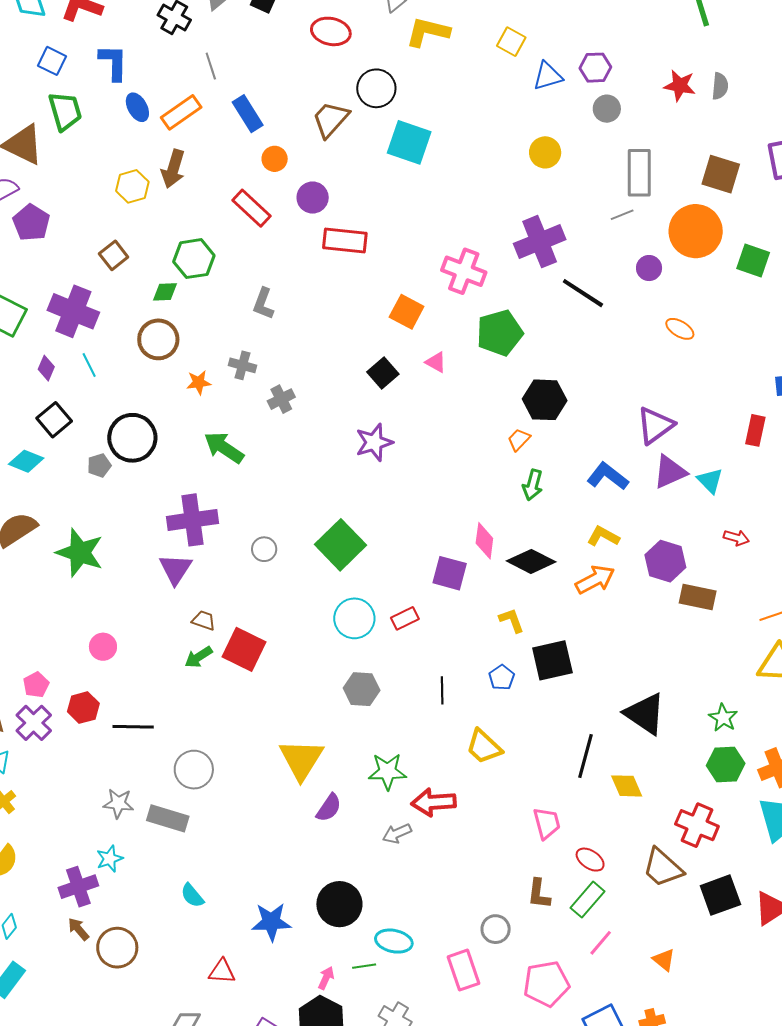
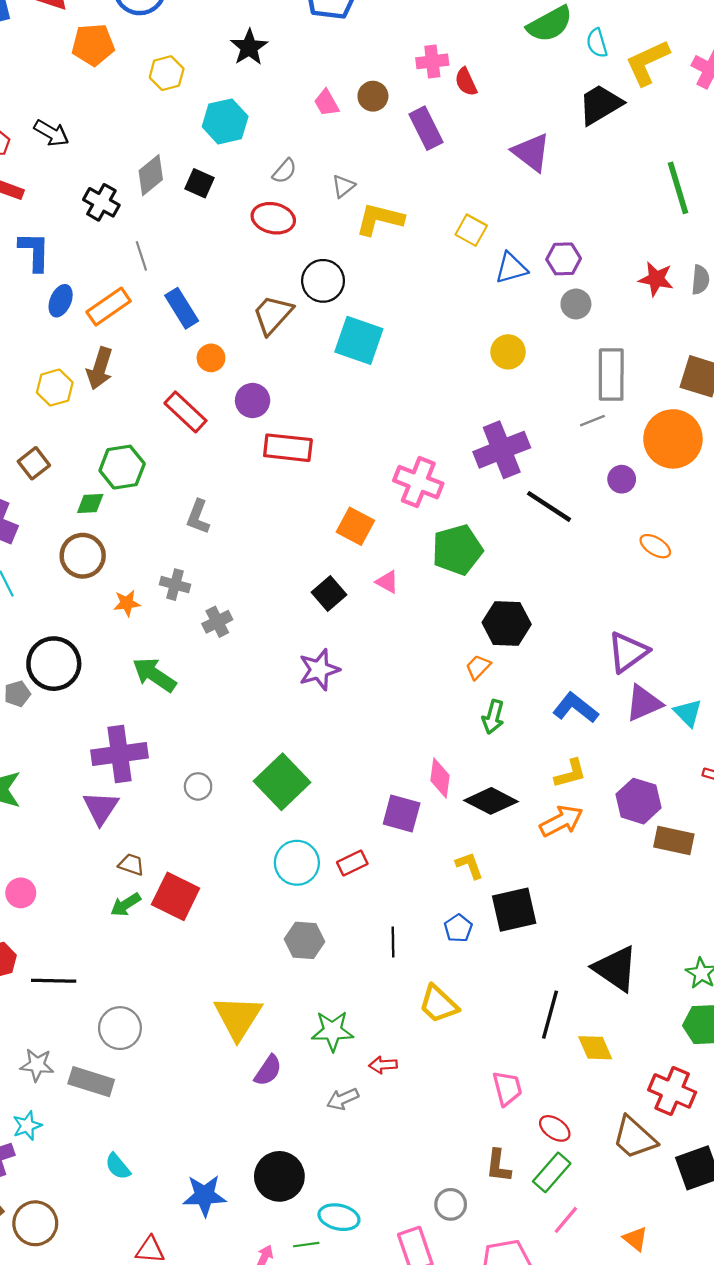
blue ellipse: (137, 107) -> (61, 301), turned 52
yellow L-shape: (603, 536) -> (570, 774), turned 136
red arrow: (434, 802) -> (383, 1065), size x0.6

